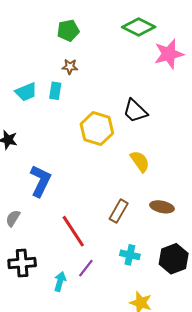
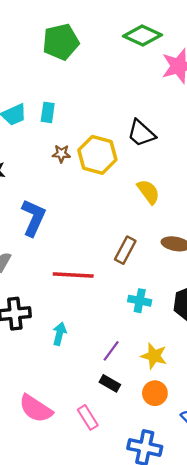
green pentagon: (68, 30) -> (61, 42), size x1.4
brown star: (70, 67) -> (61, 154), moved
red line: (73, 231) -> (73, 275), turned -52
purple line: (86, 268) -> (111, 351), moved

